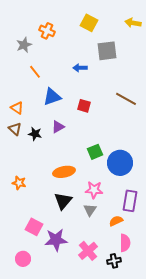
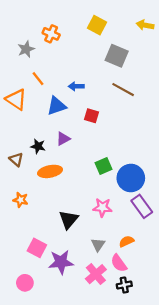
gray square: (107, 51) -> (117, 56), turned 30
blue arrow: (80, 68) -> (76, 86), moved
brown line: (126, 99) -> (123, 90), moved
orange triangle: (17, 108) -> (16, 99), moved, size x1.5
brown triangle: (15, 129) -> (16, 159), moved
orange ellipse: (64, 172) -> (50, 171), moved
purple rectangle: (130, 201) -> (142, 206), moved, turned -45
gray triangle: (90, 210) -> (98, 245), moved
pink semicircle: (125, 243) -> (119, 263), moved, turned 144

